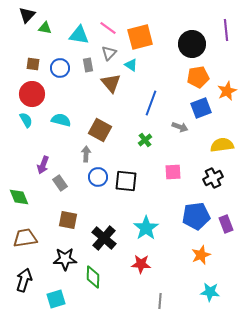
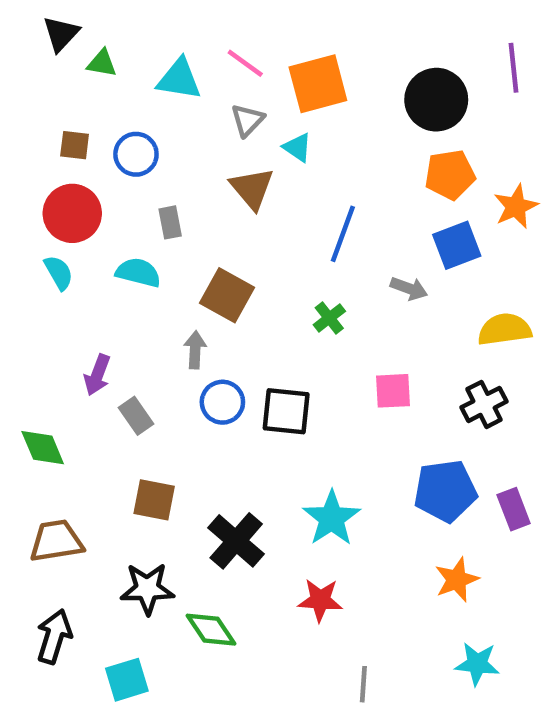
gray rectangle: (88, 65) -> (170, 222), moved
green diamond: (93, 277) -> (211, 630), turned -35

